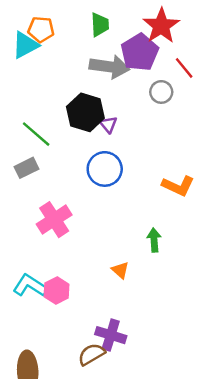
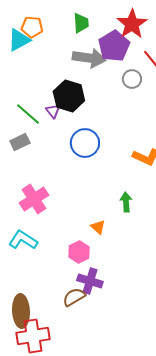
purple triangle: (108, 124) -> (53, 111), moved
pink cross: (54, 220) -> (34, 199), moved
pink hexagon: (57, 291) -> (79, 252), moved

